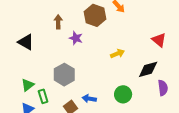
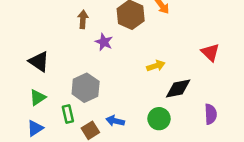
black triangle: (26, 42) -> (39, 62), moved
black diamond: (148, 69) -> (178, 88), moved
green rectangle: (43, 96) -> (68, 114), moved

